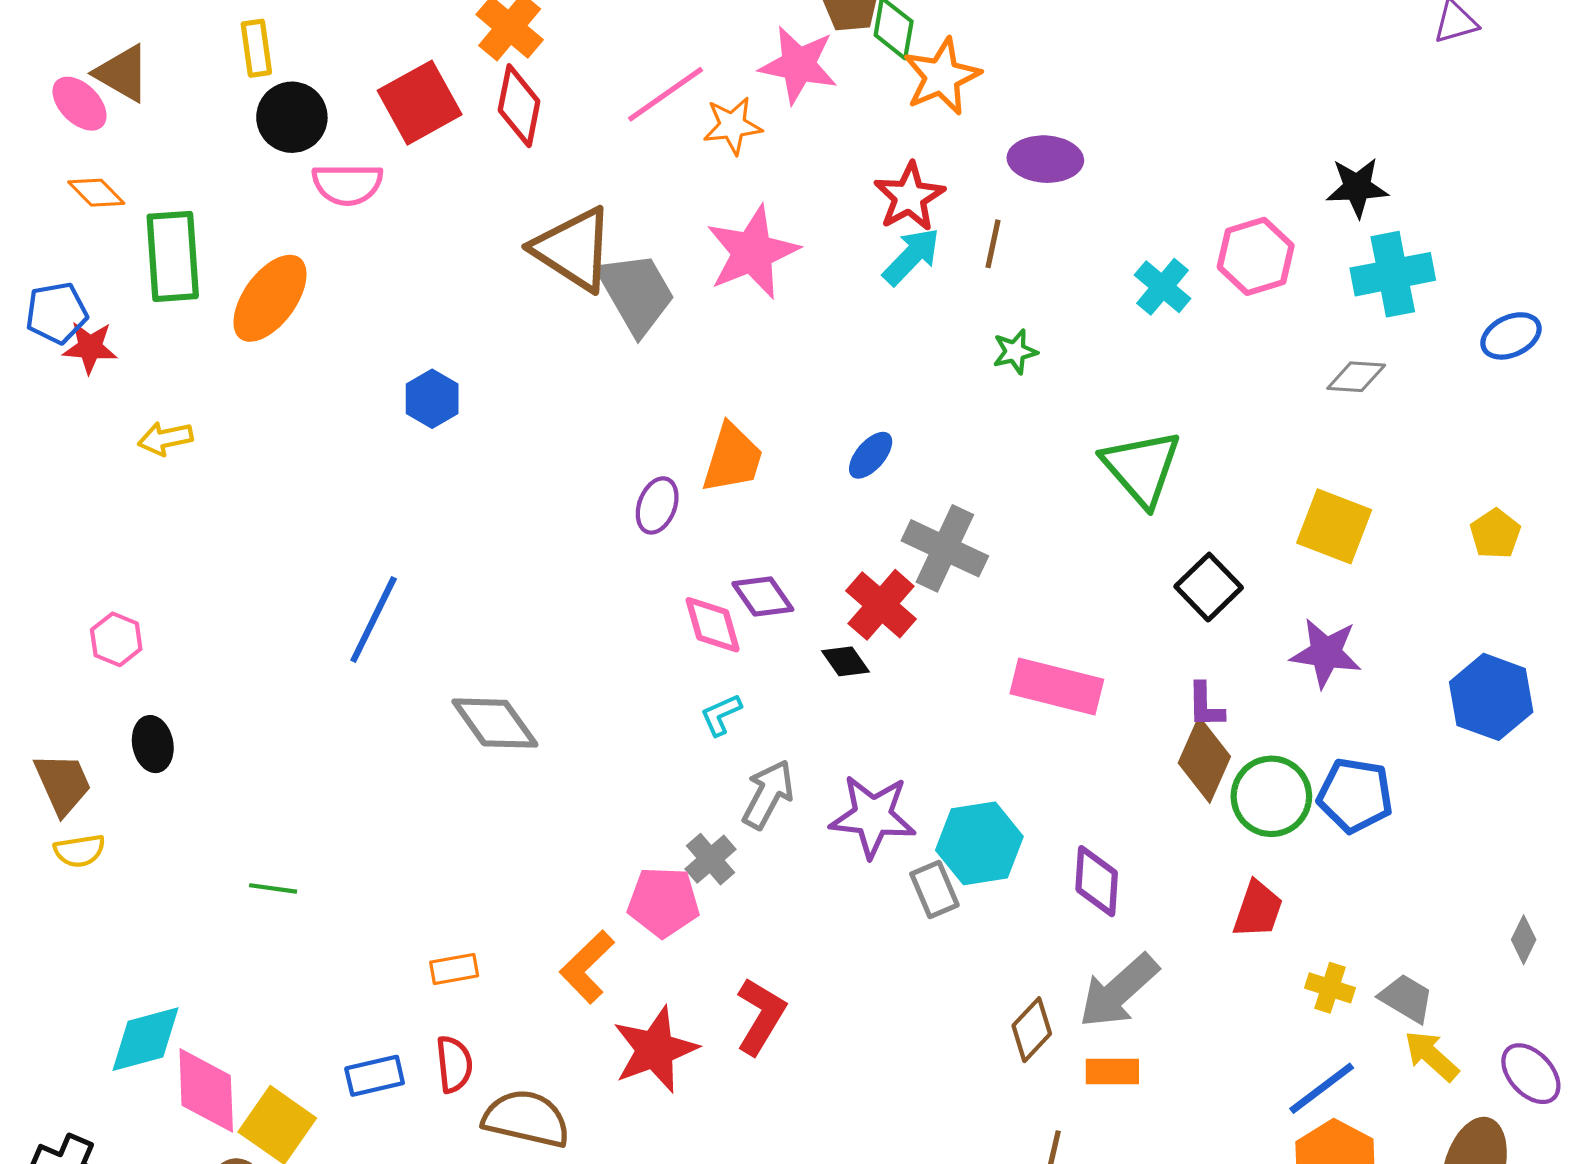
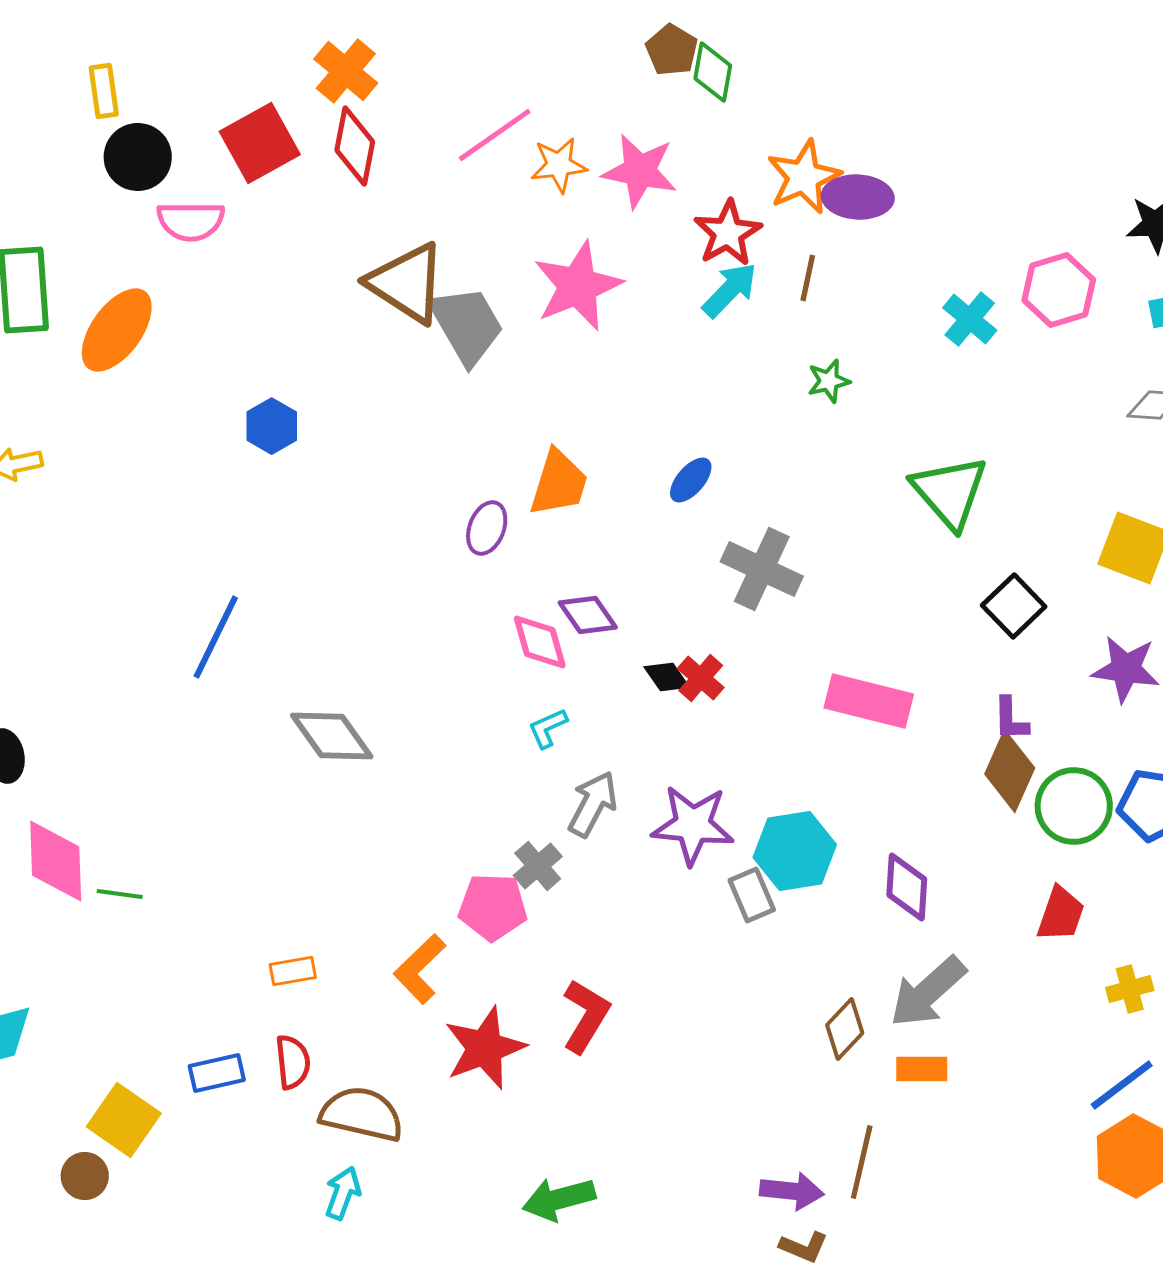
pink star: (798, 65) -> (640, 171), moved
orange star: (942, 76) -> (804, 177), moved
red cross: (881, 605) -> (701, 678), moved, size x0.7
yellow cross: (1330, 988) -> (1130, 989), turned -33
pink diamond: (206, 1090) -> (56, 861), moved

